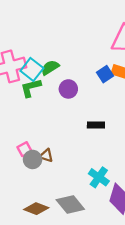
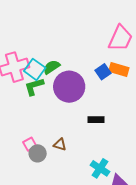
purple circle: (68, 89) -> (69, 87), size x1.8
brown triangle: (46, 156) -> (60, 145), moved

